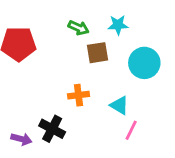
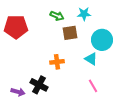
cyan triangle: (119, 105) -> (91, 59), moved
pink line: (131, 130) -> (93, 86), turned -56

